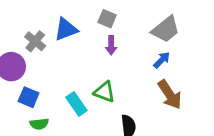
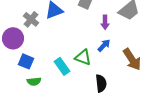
purple arrow: (111, 45) -> (105, 22), moved
blue arrow: (162, 60) -> (104, 45), moved

